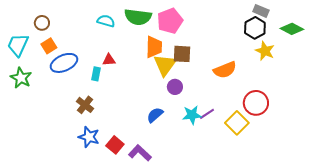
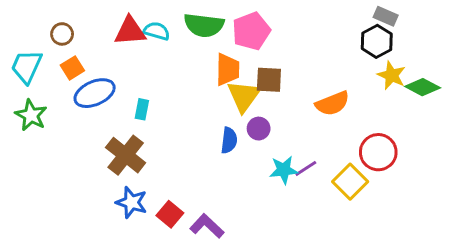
green diamond: (292, 29) -> (423, 87), moved
red triangle: (109, 60) -> (130, 31), moved, size x1.6
brown cross: (85, 105) -> (126, 155), size x1.5
blue semicircle: (155, 115) -> (229, 140), moved, turned 138

